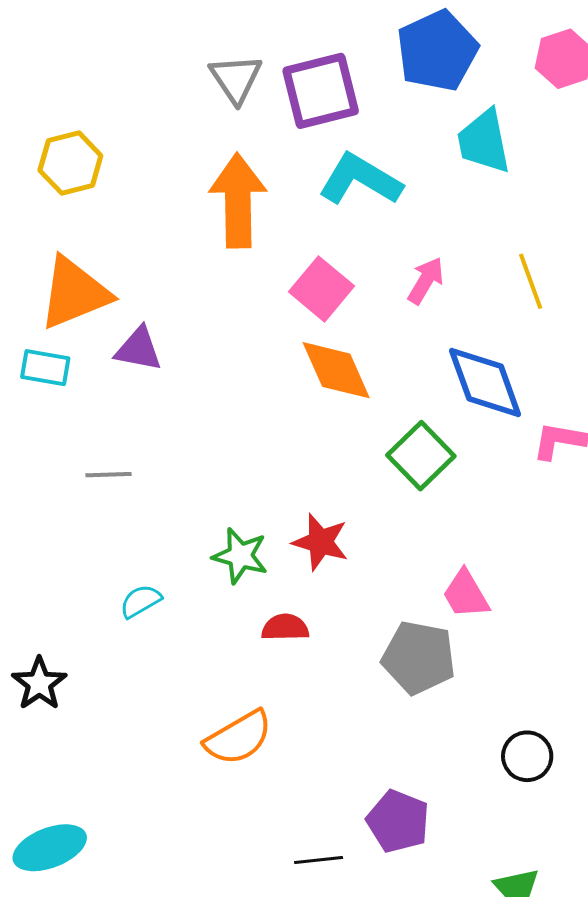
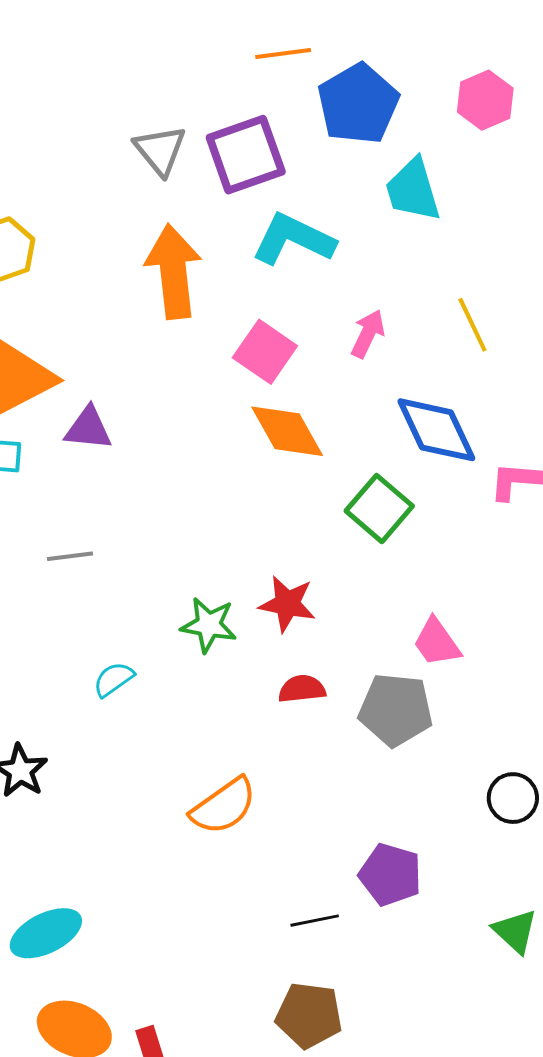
red semicircle: (285, 627) -> (302, 689), moved

